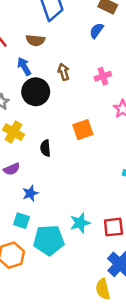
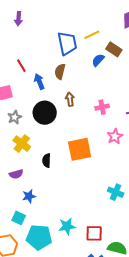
blue semicircle: (97, 31) -> (98, 60), moved
brown semicircle: (35, 40) -> (60, 71), moved, turned 91
blue arrow: (24, 66) -> (39, 81), moved
orange square: (83, 130) -> (80, 149), size x1.4

